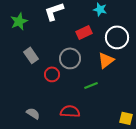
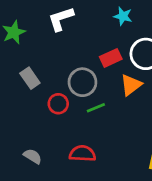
red rectangle: (84, 32) -> (111, 58), moved
green line: (91, 85) -> (96, 108), moved

